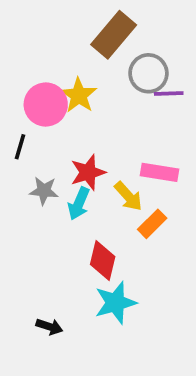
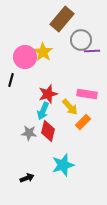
gray star: (44, 191) -> (29, 133), moved
red diamond: (103, 260) -> (48, 131), moved
black arrow: (49, 327) -> (27, 178), turned -40

